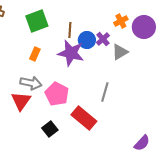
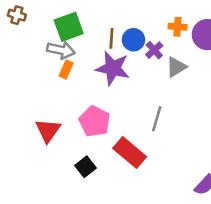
orange cross: (121, 21) -> (178, 27), turned 32
blue circle: (87, 40) -> (133, 40), moved
gray arrow: (31, 83) -> (61, 50), moved

